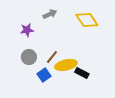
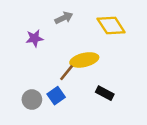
gray circle: (29, 57) -> (32, 100), moved
yellow ellipse: (66, 65) -> (84, 60), moved

